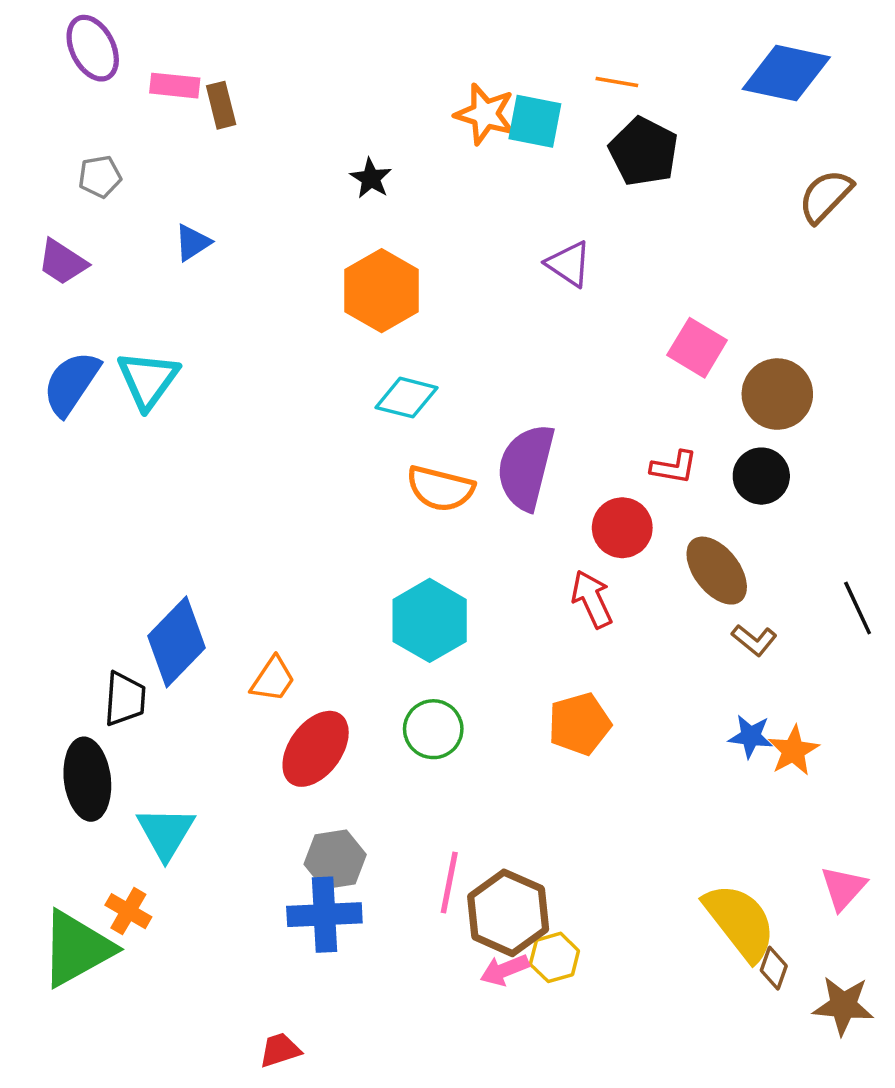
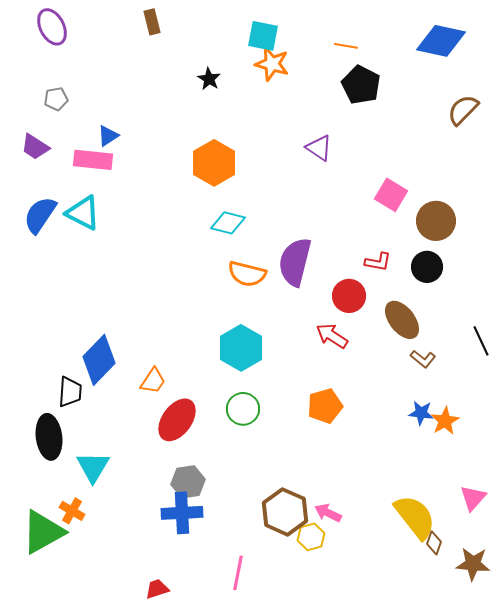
pink rectangle: (175, 86) -> (93, 160), moved, size x1.4
brown rectangle: (221, 105) -> (152, 22), moved
cyan square: (535, 121) -> (263, 36), moved
black star: (371, 178) -> (209, 79), moved
cyan triangle: (148, 380) -> (83, 213), turned -39
red arrow: (592, 599) -> (332, 336), turned -32
pink line: (449, 883) -> (238, 573), moved
pink arrow: (505, 970) -> (328, 513), moved, turned 48

